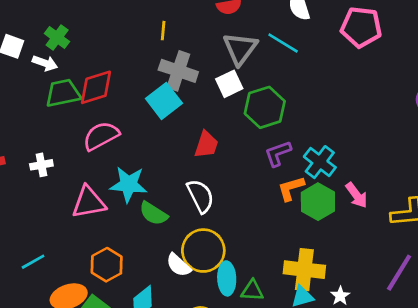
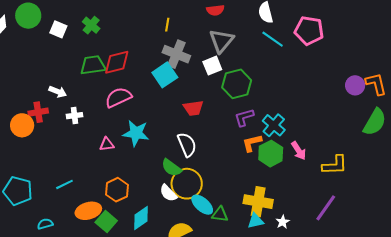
cyan line: (283, 43) -> (273, 39), moved
white arrow: (45, 63) -> (58, 92), moved
red trapezoid: (206, 145) -> (193, 108), turned 60
pink triangle: (89, 202) -> (107, 144), size x0.6
green semicircle: (153, 213) -> (171, 168), moved
cyan ellipse: (227, 278) -> (202, 205), turned -50

